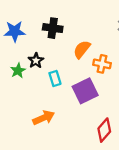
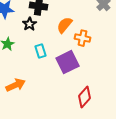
black star: (36, 61) -> (30, 24), moved
orange arrow: (44, 118) -> (16, 85), moved

